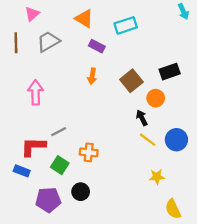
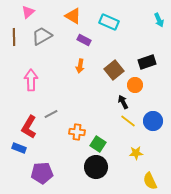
cyan arrow: (183, 12) -> (159, 20), moved
cyan rectangle: (126, 25) -> (109, 22), turned 42
red L-shape: (33, 147) -> (29, 127), turned -60
green square: (60, 165) -> (98, 144), moved
black circle: (81, 192) -> (96, 167), moved, size x1.5

